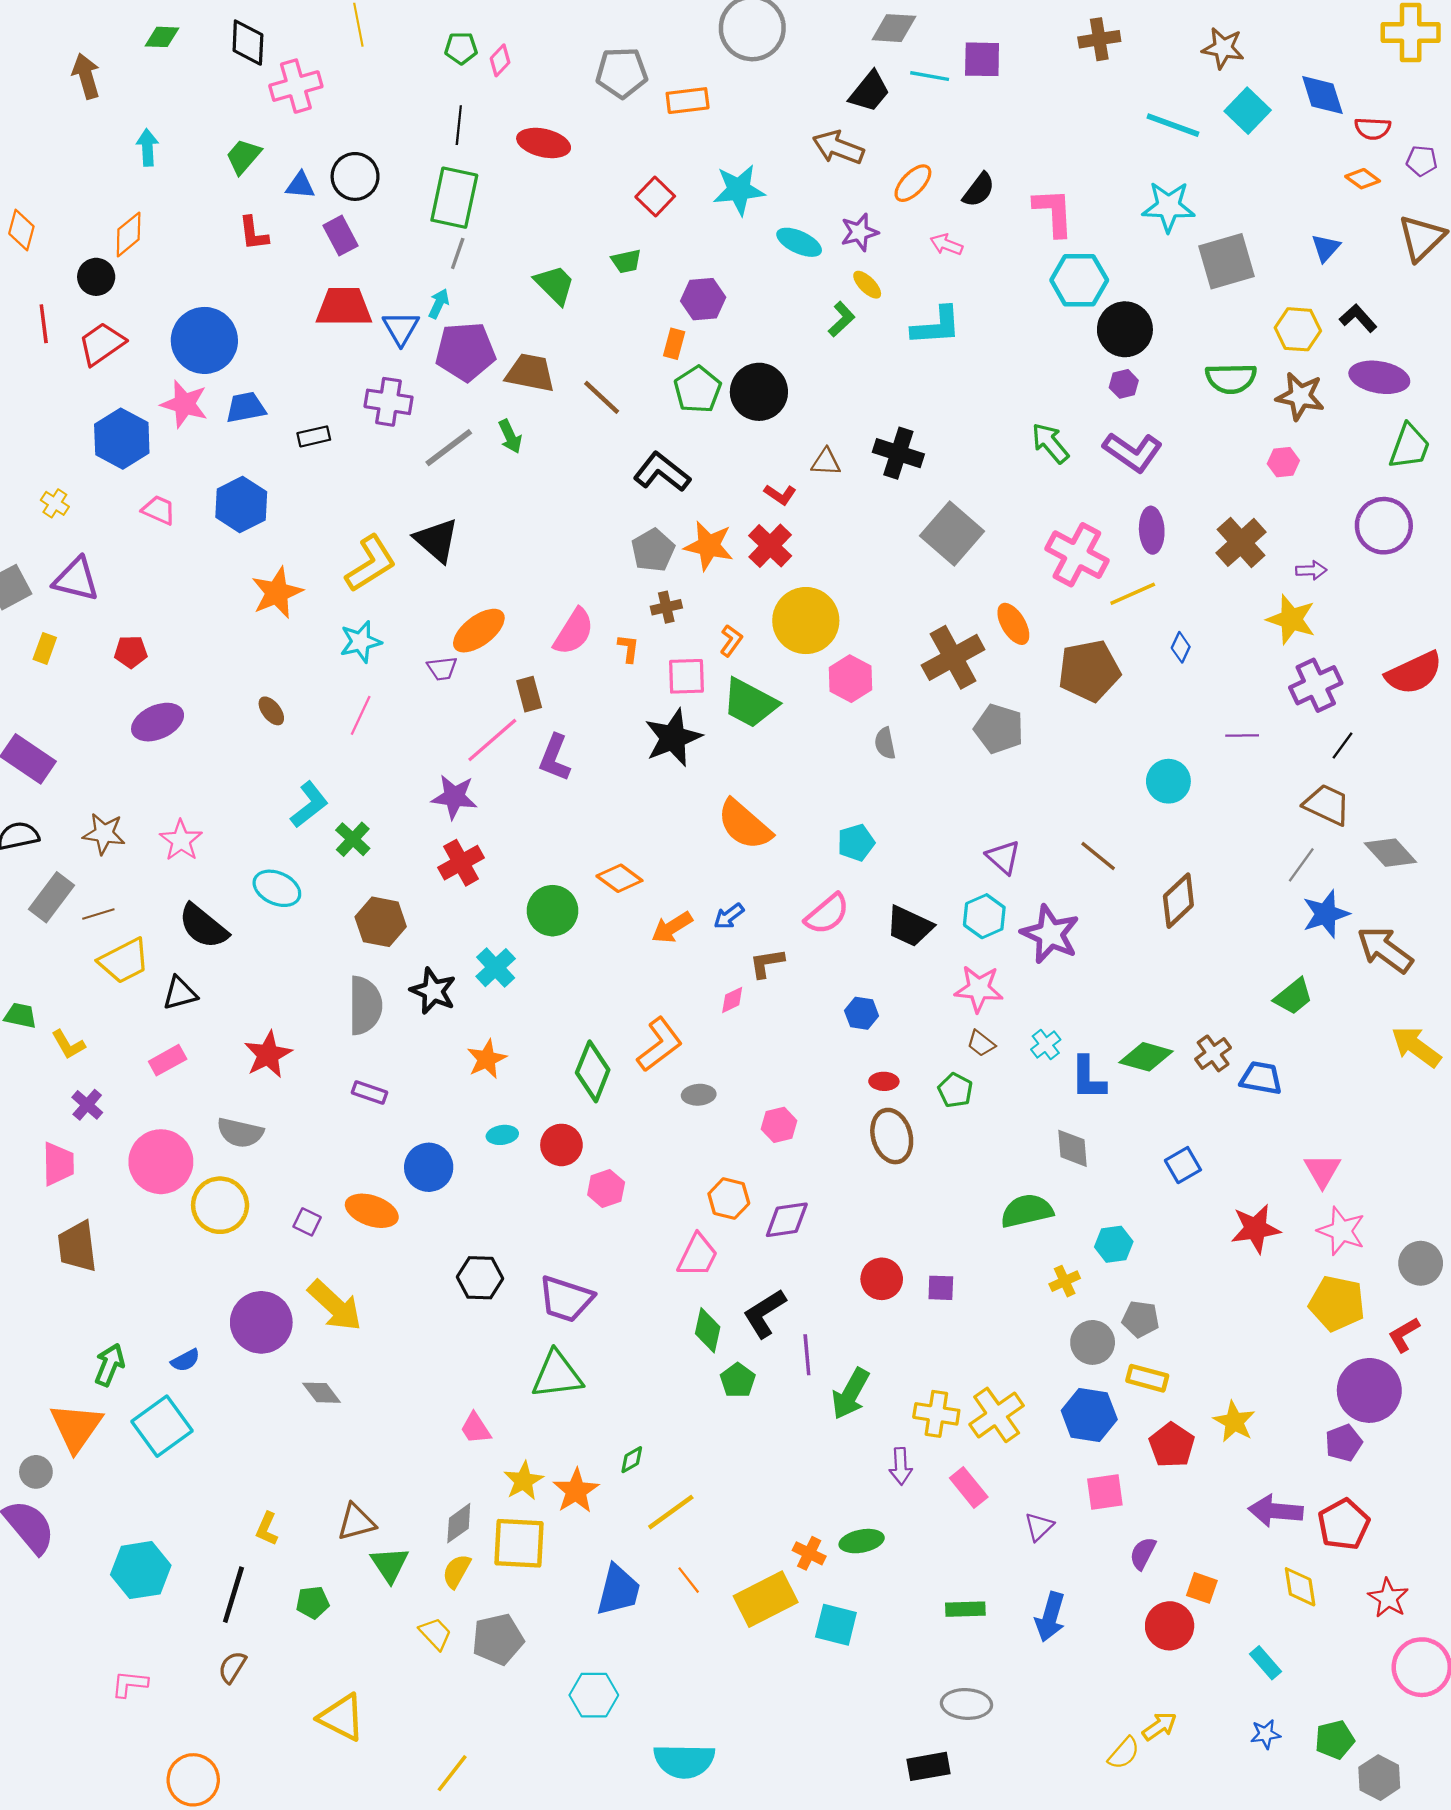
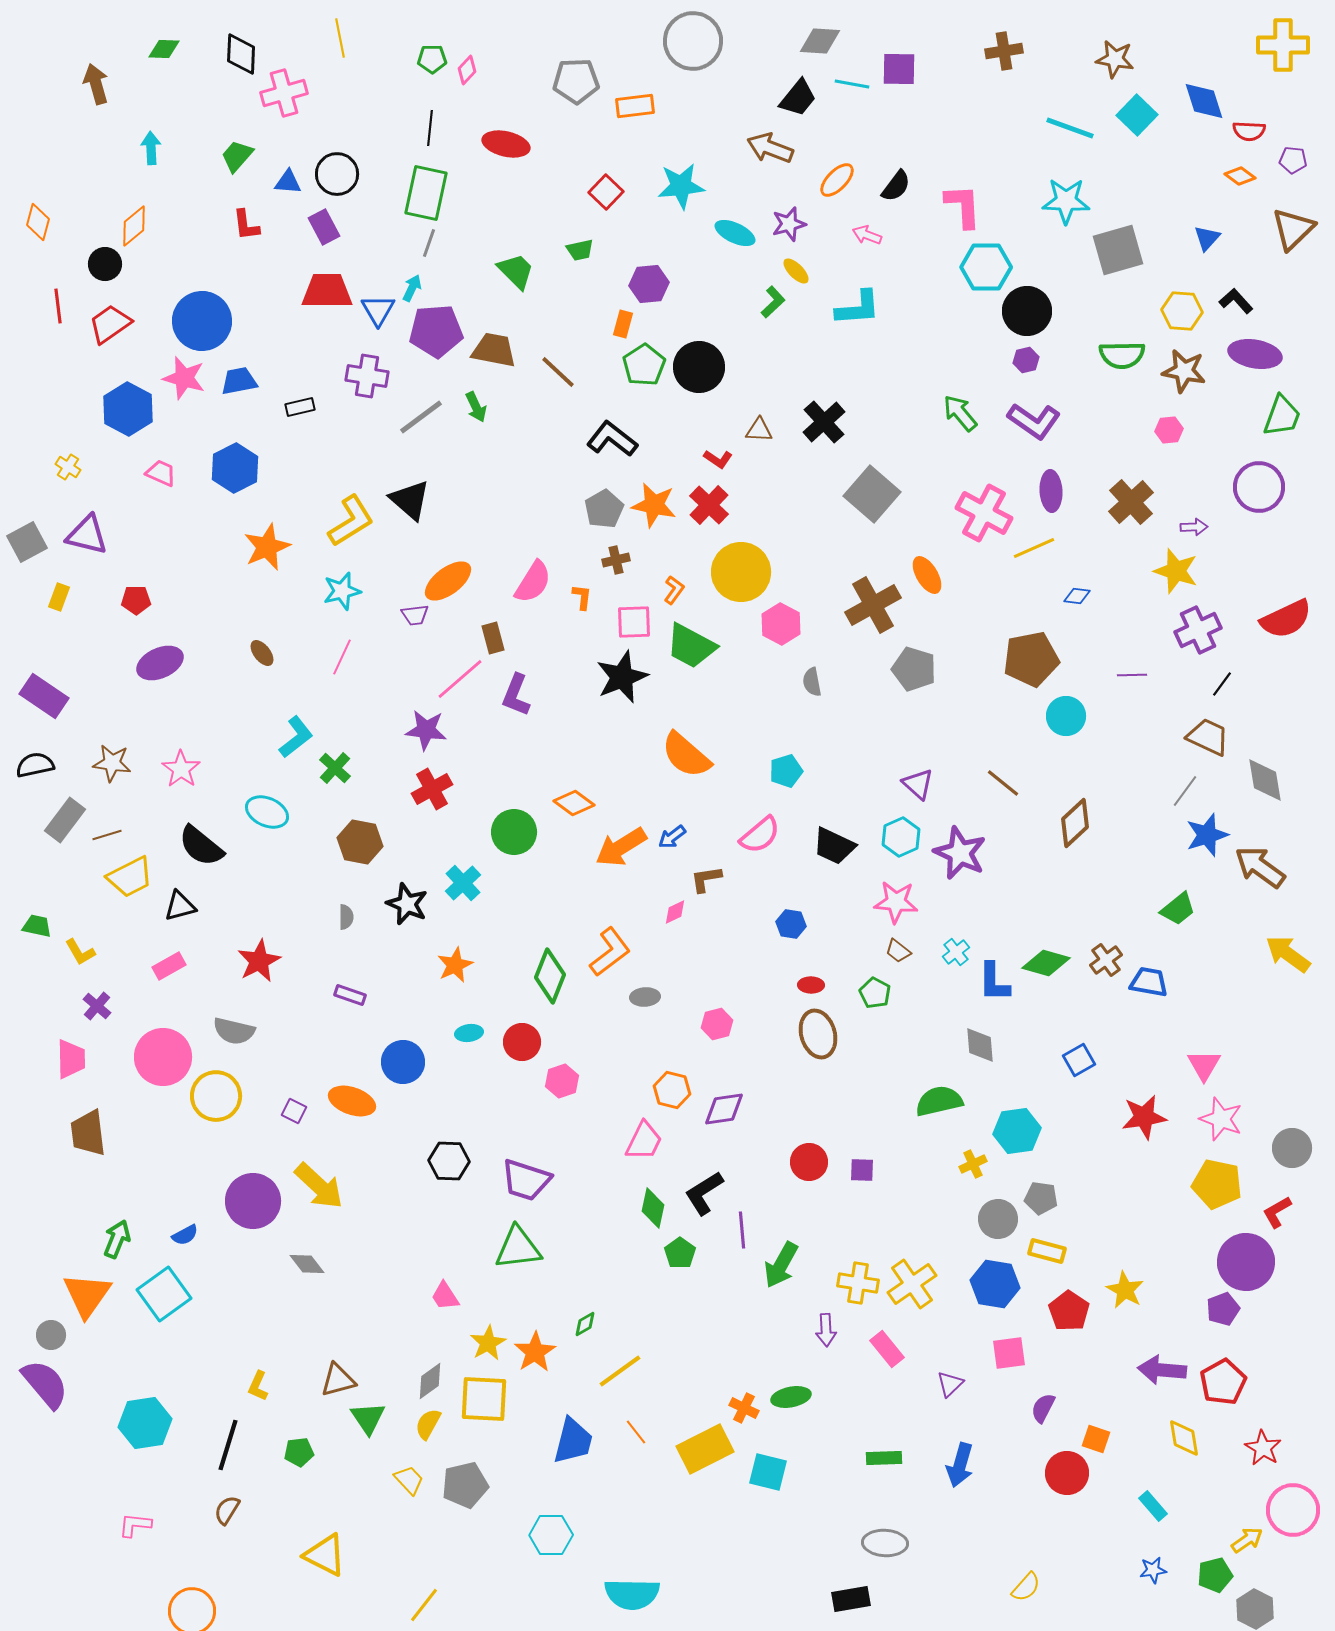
black cross: (898, 453) -> (824, 422), turned 30
blue diamond: (1181, 647) -> (1077, 596), turned 72
brown pentagon: (1089, 671) -> (1031, 659), moved
gray diamond: (1390, 853) -> (1265, 780), turned 33
orange arrow: (672, 927) -> (621, 847), size x1.4
gray semicircle: (365, 1005) -> (346, 917), size x0.5
cyan hexagon: (1114, 1244) -> (1017, 1131), size x1.4
yellow arrow: (1160, 1726) -> (1247, 1540), moved

